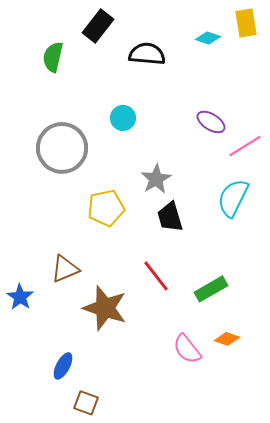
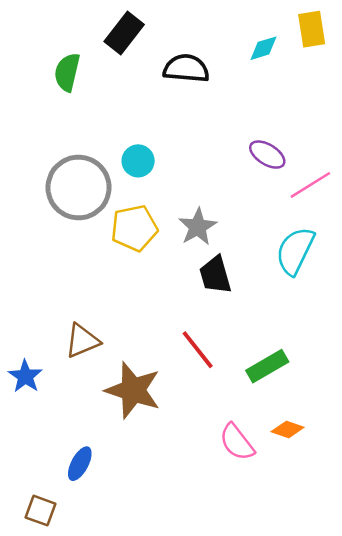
cyan diamond: (208, 38) -> (263, 48), turned -35
cyan circle: (123, 118) -> (138, 161), moved
yellow pentagon: (106, 208) -> (134, 228), moved
brown square: (86, 403) -> (41, 511), moved

